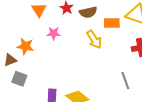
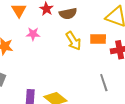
orange rectangle: (112, 23) -> (98, 39), moved

